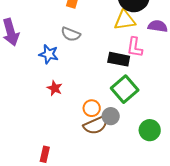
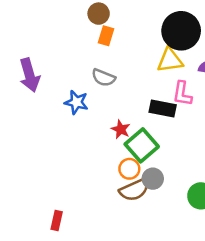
red star: (55, 88) -> (121, 129), moved
green square: (125, 89) -> (142, 145), moved
red rectangle: (45, 154) -> (57, 221), moved

